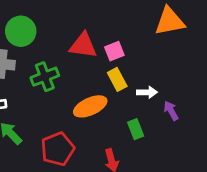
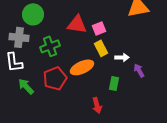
green rectangle: (136, 129) -> (114, 83), turned 32
red pentagon: (58, 149) -> (55, 78), moved

